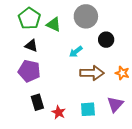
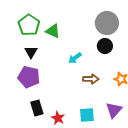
gray circle: (86, 16) -> (107, 23), moved
black triangle: (31, 46) -> (31, 52), turned 40
brown arrow: (92, 73) -> (91, 79), size x0.7

